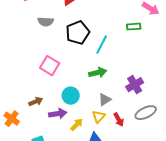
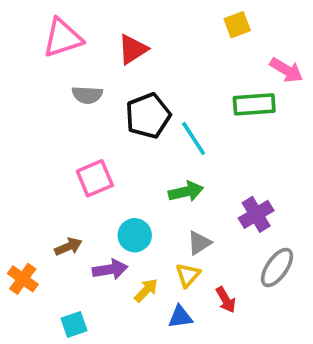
green rectangle: (134, 27) -> (254, 104), size x1.5
cyan line: (102, 45) -> (194, 138), turned -60
pink square: (50, 66) -> (95, 178), turned 36
gray ellipse: (146, 113) -> (277, 268), turned -30
red arrow: (119, 120) -> (226, 300), moved

